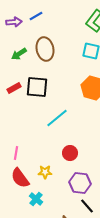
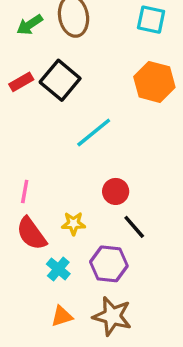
black square: (37, 87) -> (60, 80), turned 35
purple hexagon: (80, 183) -> (109, 264), moved
black line: (87, 206) -> (134, 227), moved

